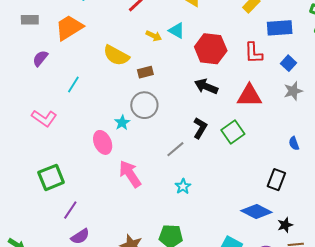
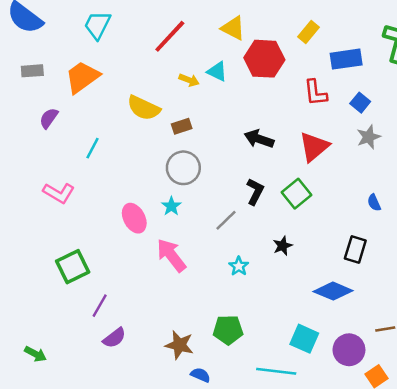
red hexagon: (211, 49) -> (264, 59), moved
red triangle: (249, 96) -> (314, 147), turned -36
cyan star: (122, 123) -> (171, 206), moved
black star: (285, 225) -> (283, 246), moved

